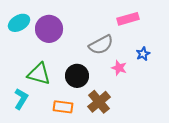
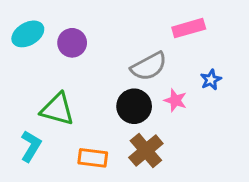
purple circle: (49, 29) -> (72, 43), size x0.7
black circle: (77, 76) -> (134, 106), moved

